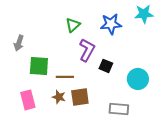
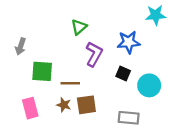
blue star: (111, 24) -> (129, 42), moved
black square: (106, 66) -> (123, 73), moved

